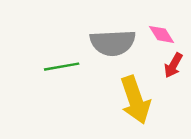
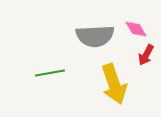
green line: (62, 67) -> (50, 73), moved

